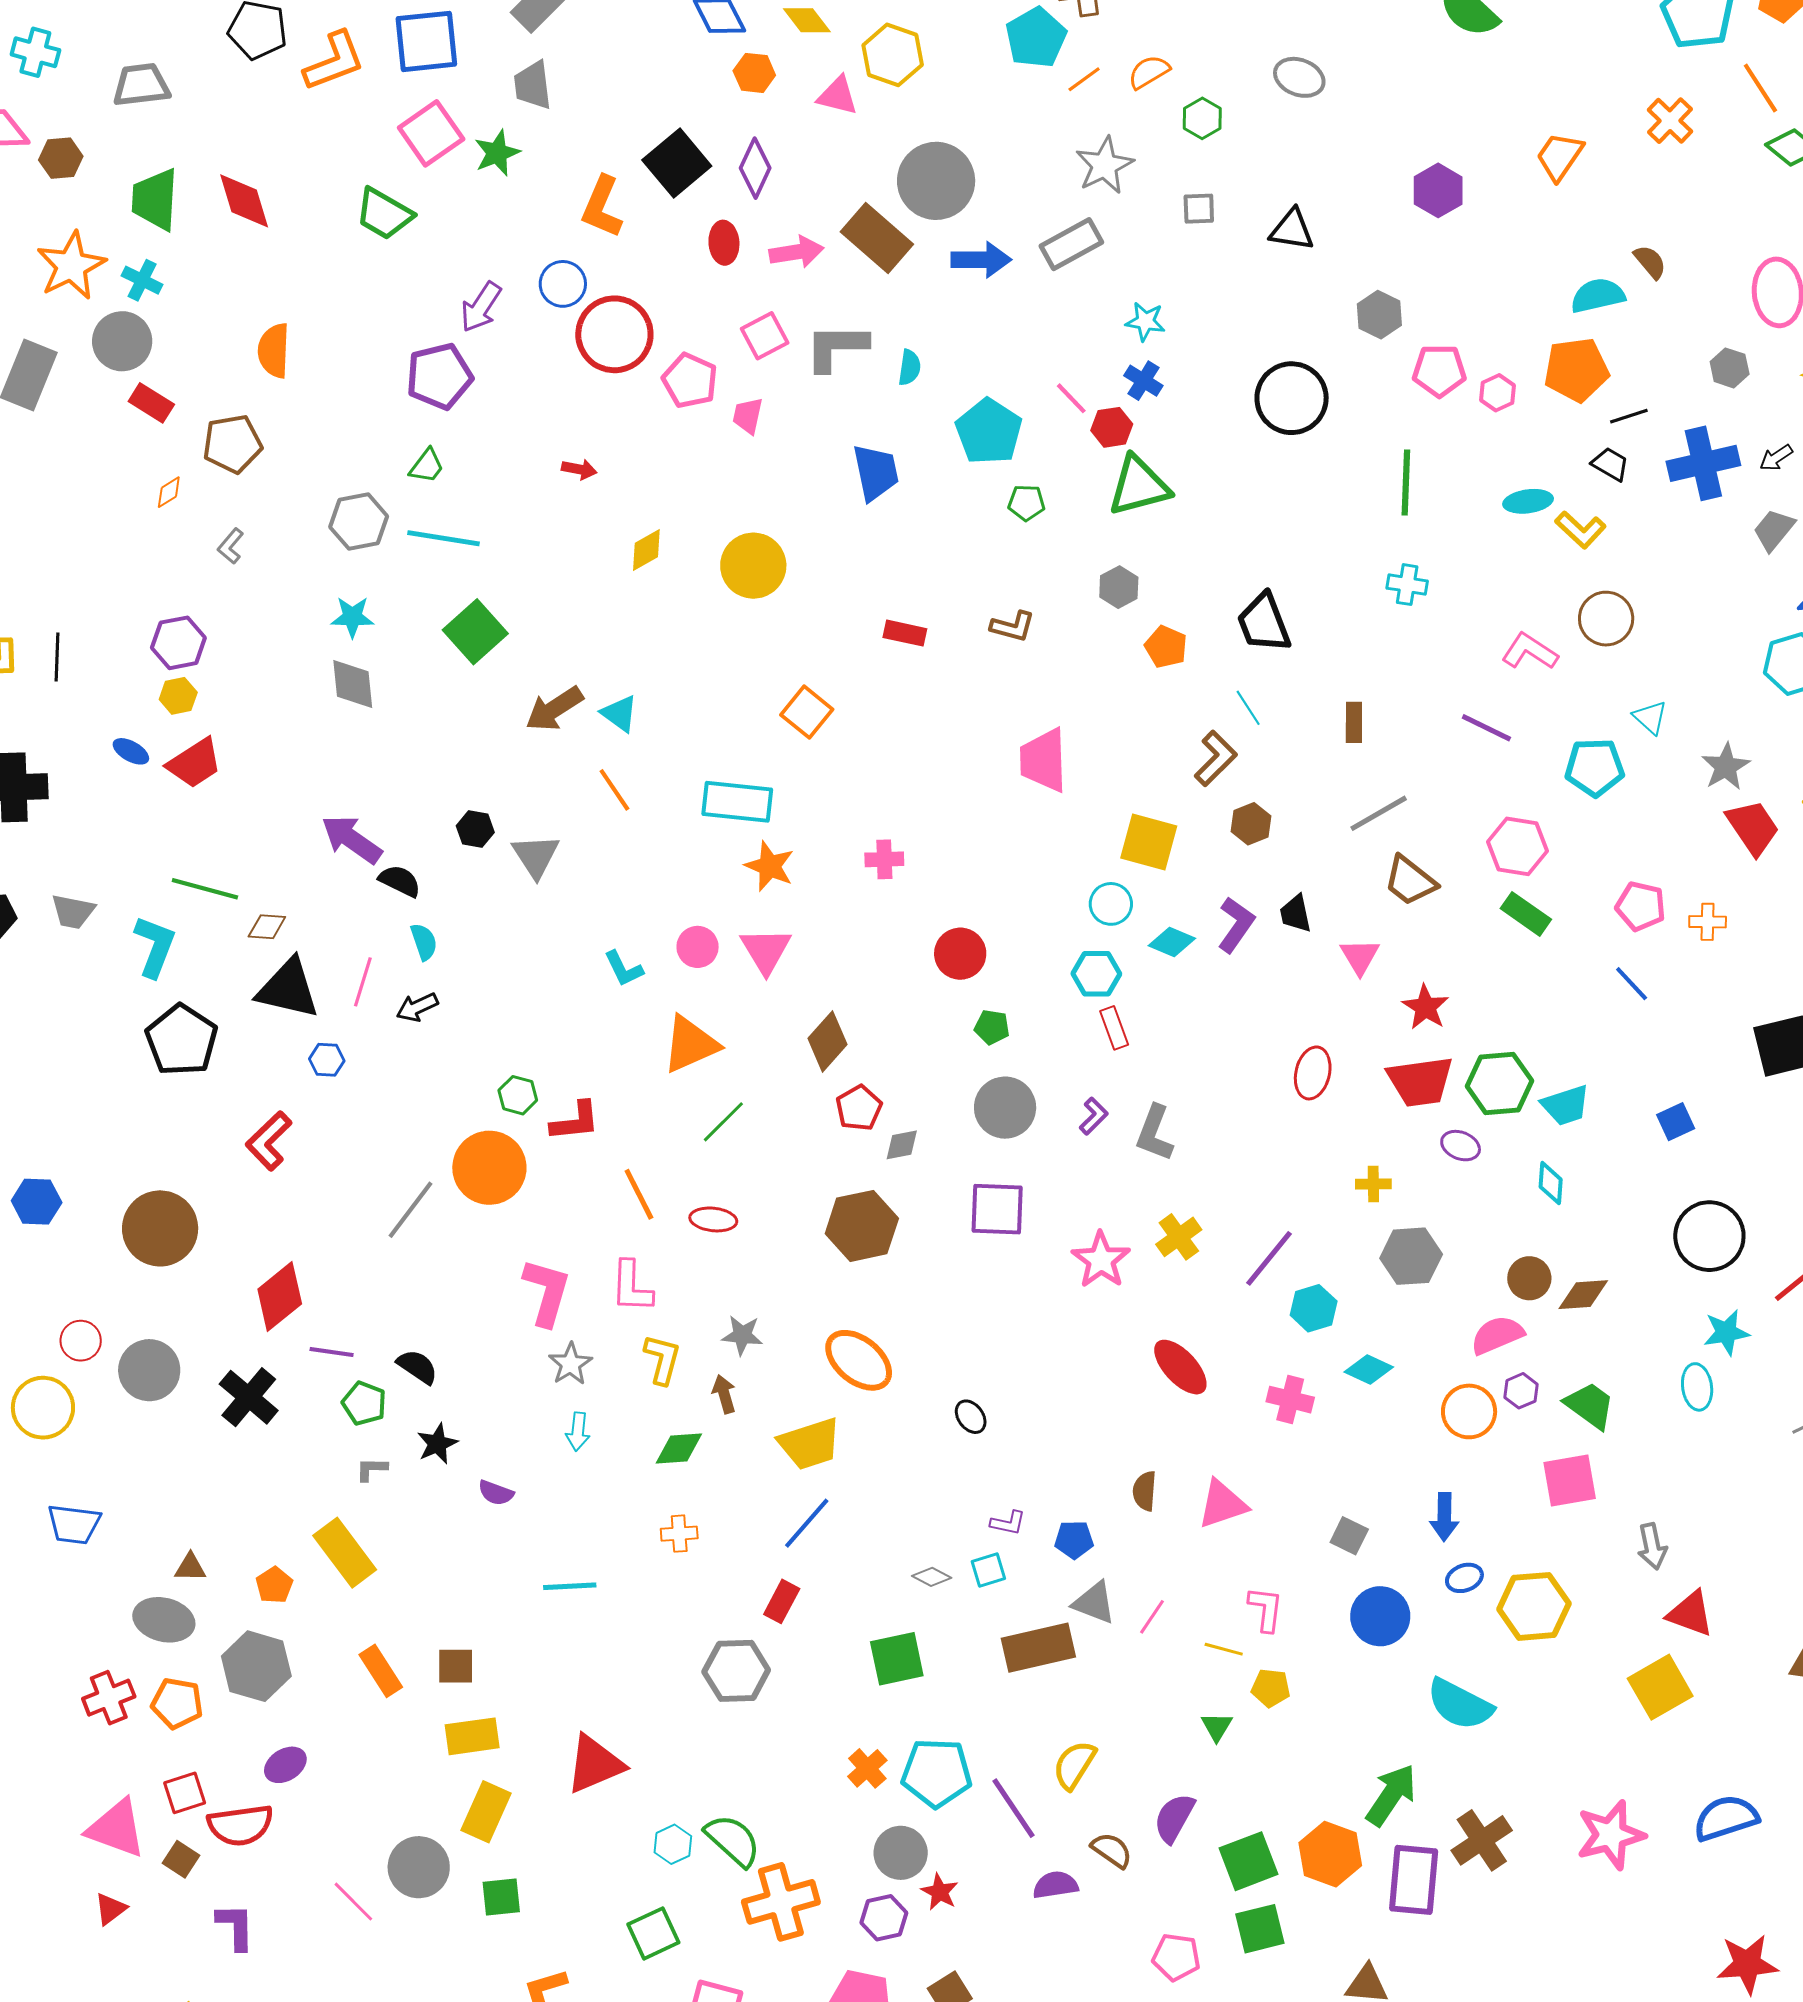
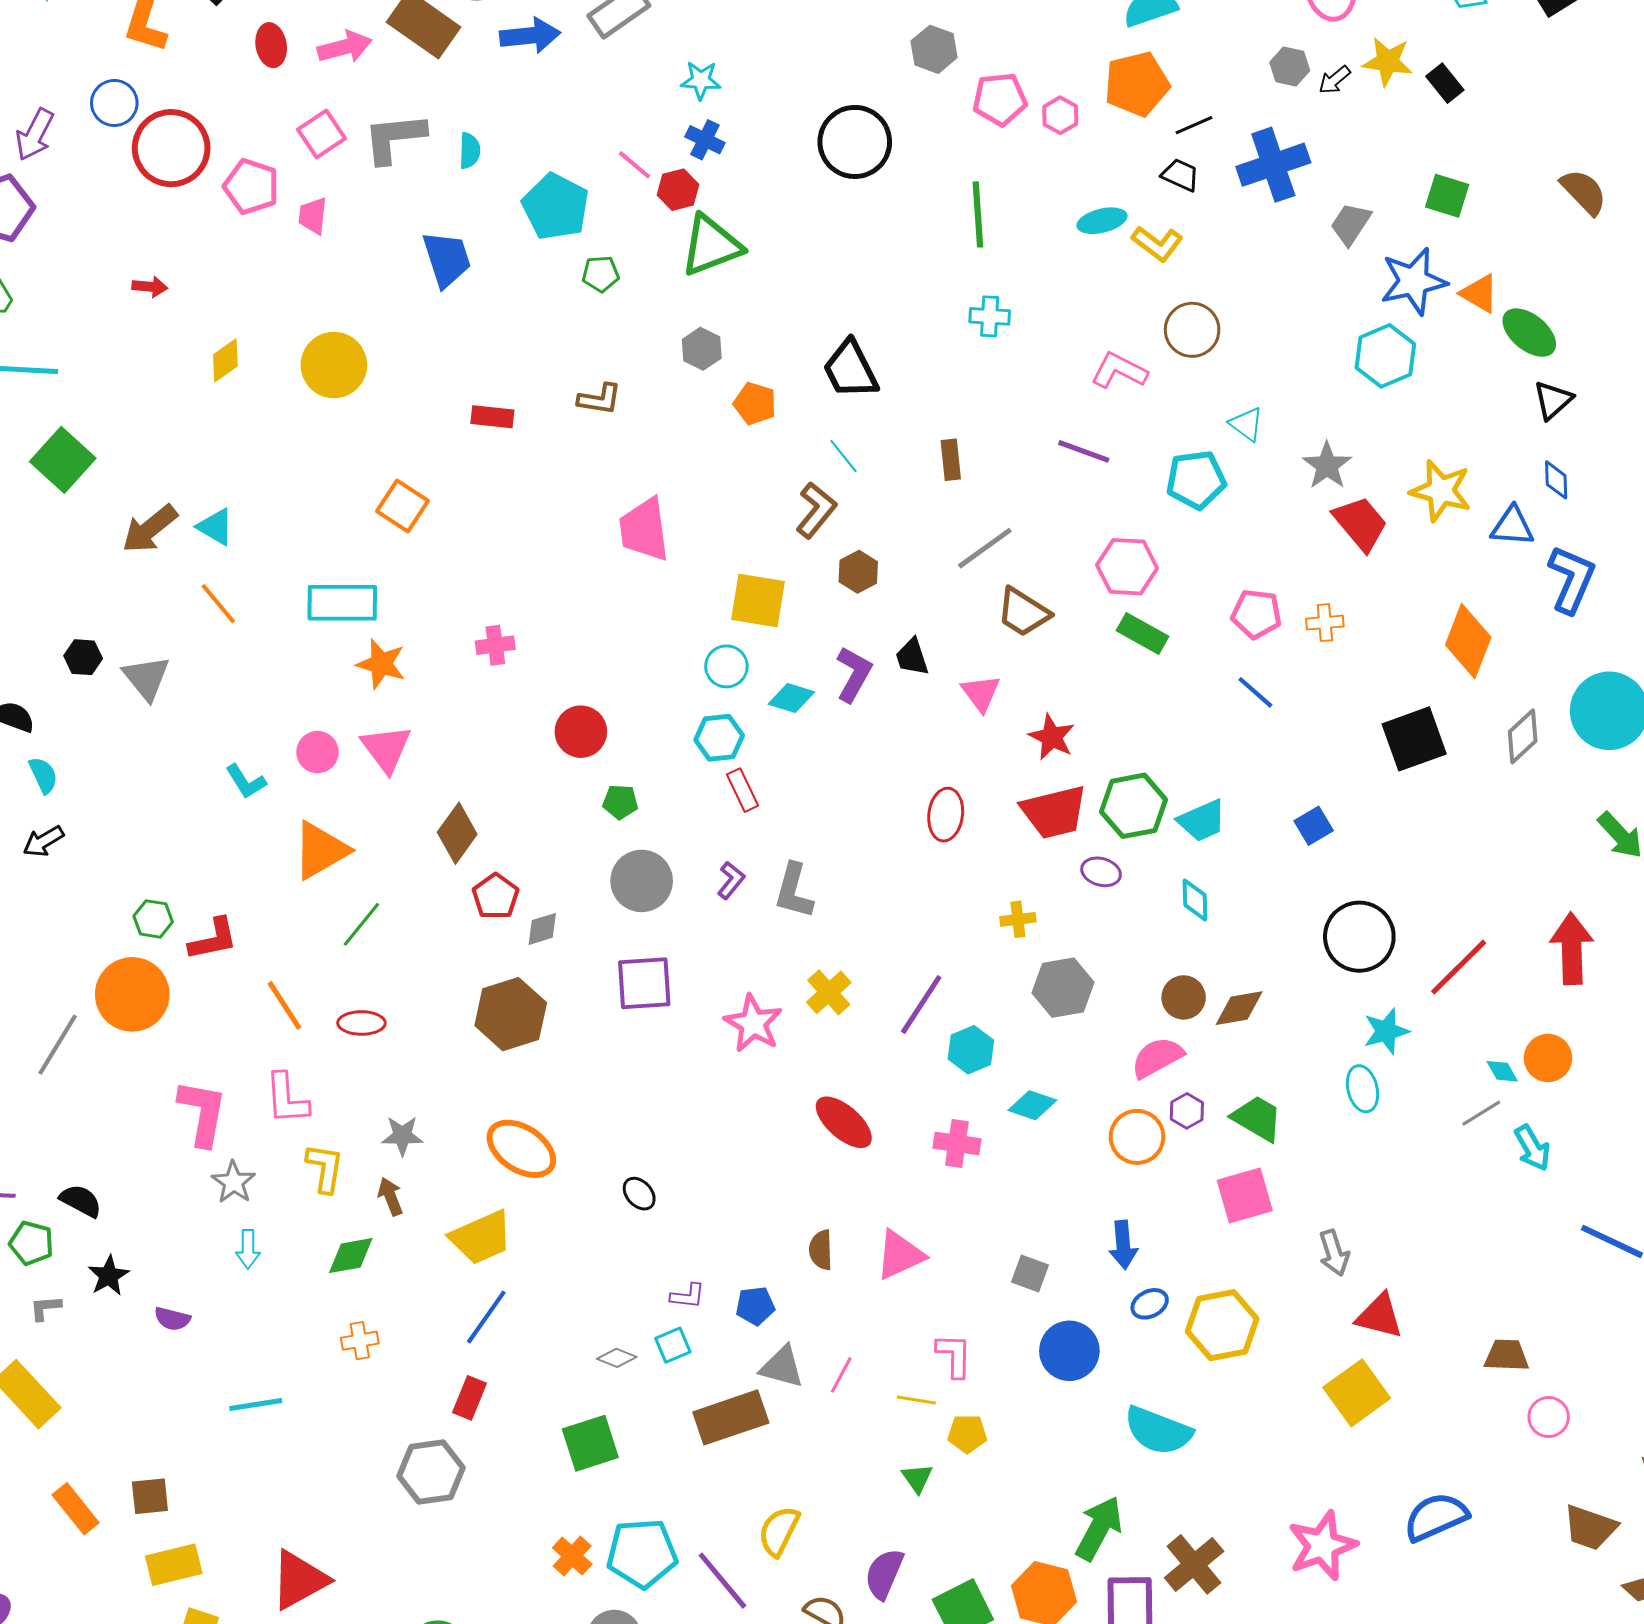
black arrow: (1776, 458) -> (1334, 80), moved

